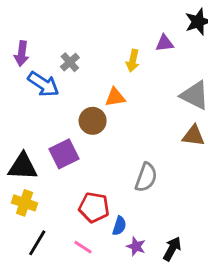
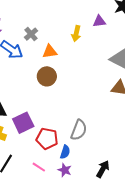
orange triangle: (115, 97) -> (50, 52), moved
purple square: (64, 154) -> (23, 123), moved
gray semicircle: (146, 177) -> (79, 130), moved
purple star: (136, 246) -> (65, 170), moved

